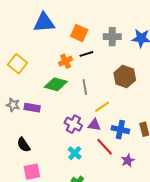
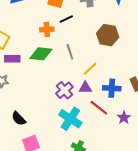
orange cross: (66, 61) -> (47, 29), turned 32
purple rectangle: (32, 108) -> (12, 59), moved
purple cross: (73, 124) -> (64, 90), turned 30
cyan cross: (75, 153) -> (70, 119), size x1.6

